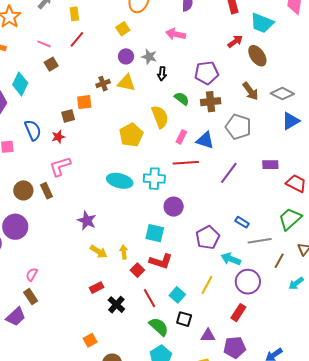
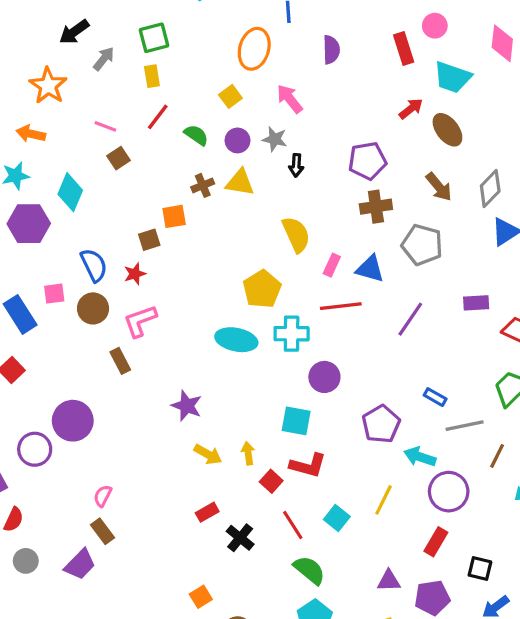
pink arrow: (176, 34) -> (290, 99), moved, turned 42
gray diamond: (282, 94) -> (490, 188), turned -70
green semicircle: (182, 99) -> (196, 135), moved
yellow pentagon: (131, 135) -> (262, 289), moved
brown circle: (23, 190) -> (93, 308), moved
black square: (184, 319) -> (480, 568), moved

